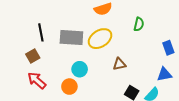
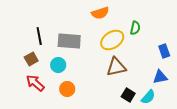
yellow ellipse: (100, 39) -> (112, 40), moved
brown triangle: (119, 64) -> (116, 67), size x1.5
cyan circle: (80, 69) -> (58, 65), moved

